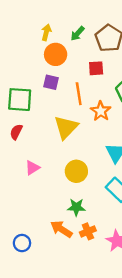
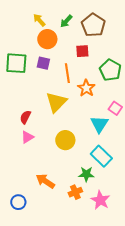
yellow arrow: (46, 32) -> (39, 20), turned -56
green square: (20, 100) -> (16, 63), moved
red semicircle: (16, 132) -> (25, 117), moved
green star: (76, 207) -> (86, 174), moved
orange arrow: (61, 229) -> (45, 181), moved

